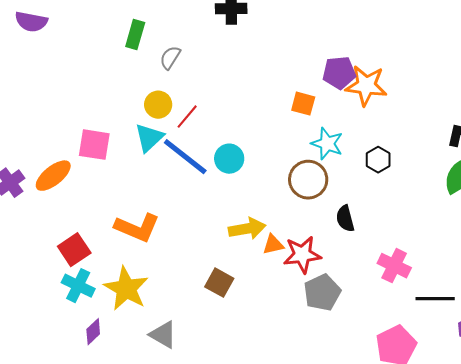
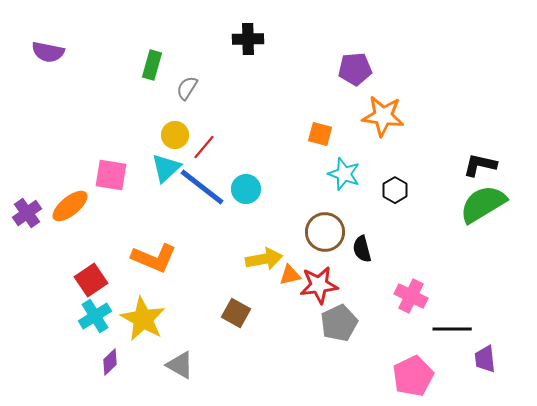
purple pentagon: (339, 73) -> (355, 69), moved
brown circle: (308, 180) -> (325, 232), moved
cyan cross: (78, 286) -> (95, 316), turned 32

